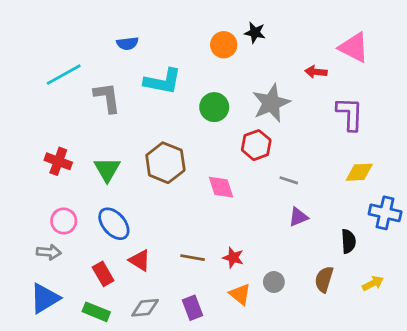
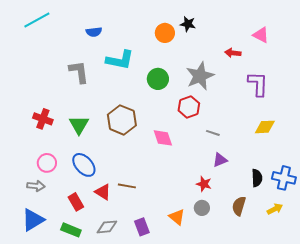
pink triangle: (354, 47) -> (261, 35), size x0.7
cyan line: (64, 75) -> (37, 20), moved
blue cross: (385, 213) -> (284, 178), moved
brown line: (193, 258) -> (127, 186), moved
red star: (233, 258) -> (204, 184), moved

